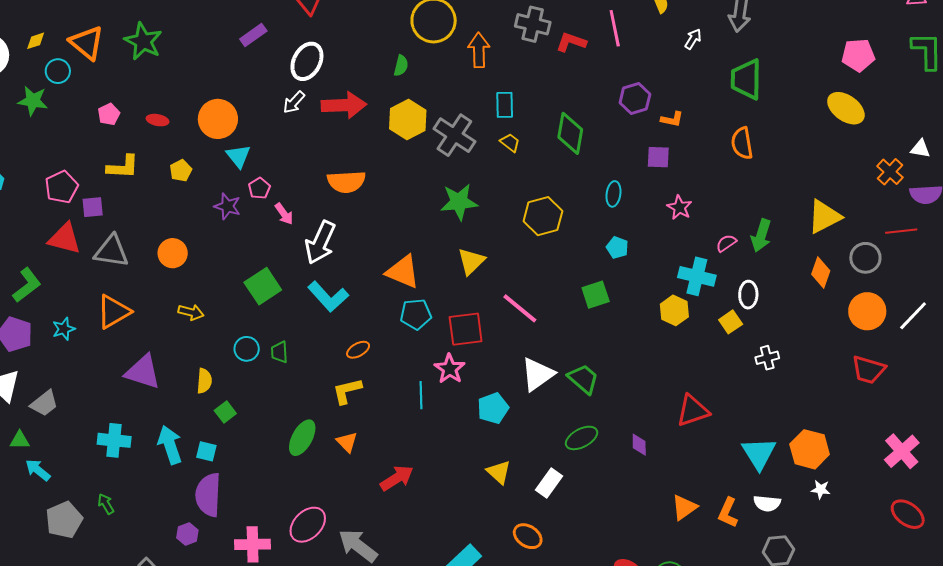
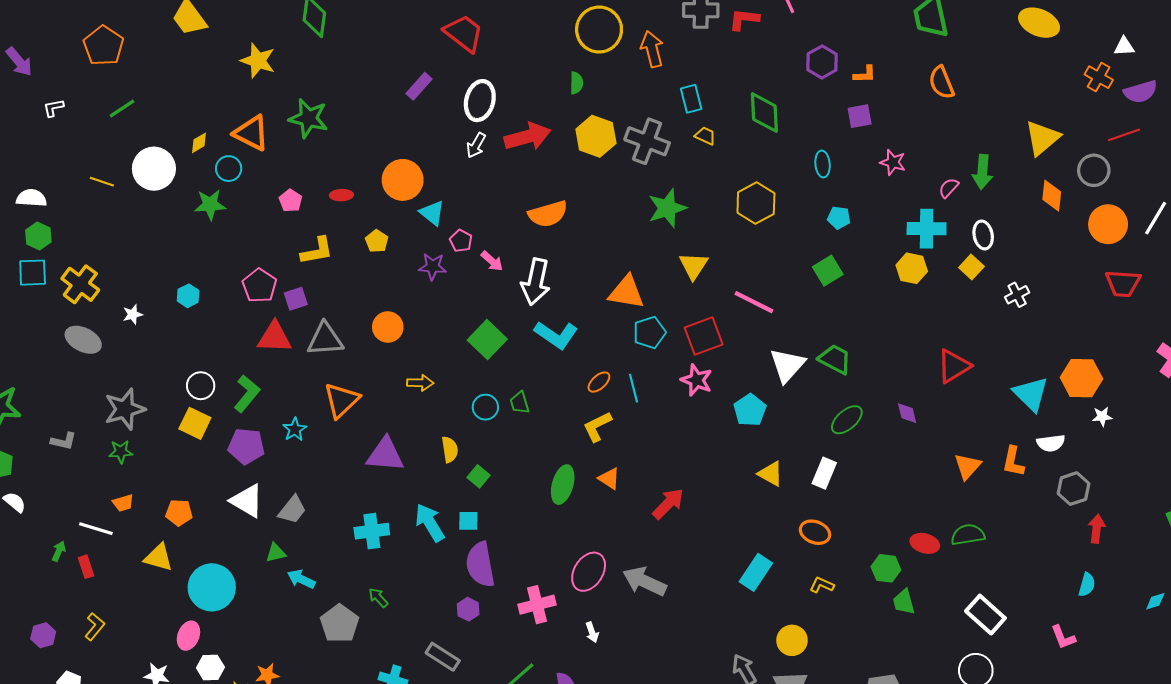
cyan line: (421, 395) -> (633, 388), moved

